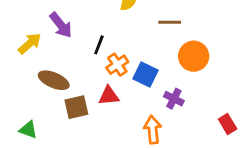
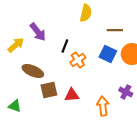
blue square: (146, 75) -> (108, 54), moved
red triangle: (109, 96) -> (72, 95), moved
purple cross: (174, 99) -> (126, 92), moved

